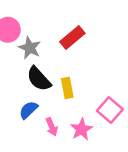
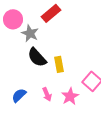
red rectangle: (72, 38) -> (51, 13), moved
blue semicircle: (28, 110) -> (19, 95), moved

